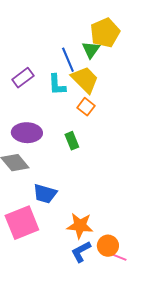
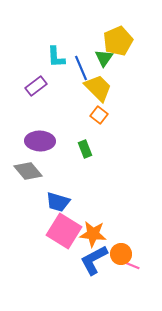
cyan L-shape: (57, 85) -> (56, 57), moved
pink square: (22, 223) -> (64, 231), moved, turned -36
blue L-shape: (81, 252) -> (94, 260), size x1.4

